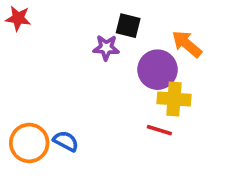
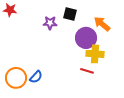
purple star: (106, 48) -> (50, 23), moved
blue semicircle: (66, 141) -> (36, 77), turned 104

